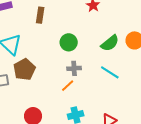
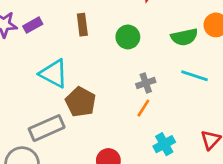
green circle: (69, 42) -> (128, 37), moved
green semicircle: (110, 43) -> (184, 37), turned 42

